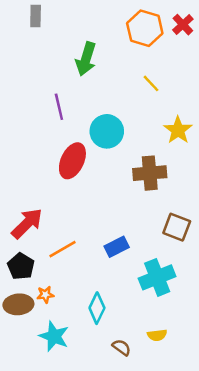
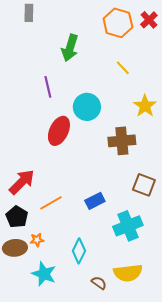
yellow semicircle: (157, 335) -> (128, 273), size x1.8

